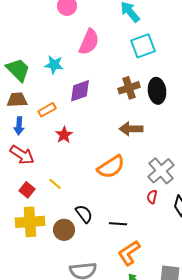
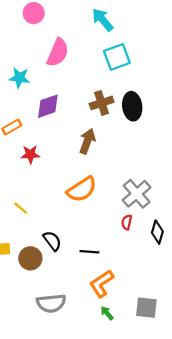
brown arrow: (131, 129) -> (87, 141), moved, turned 110
red star: (64, 135) -> (30, 154), turned 30

